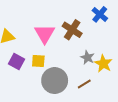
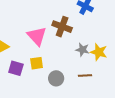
gray circle: (55, 81) -> (56, 78), size x0.6
brown line: (84, 84) -> (85, 76), turned 40

